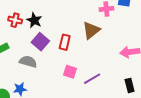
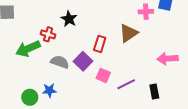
red cross: (15, 20) -> (48, 34), moved
purple square: (40, 42) -> (83, 61), moved
black rectangle: (130, 85) -> (154, 91), moved

